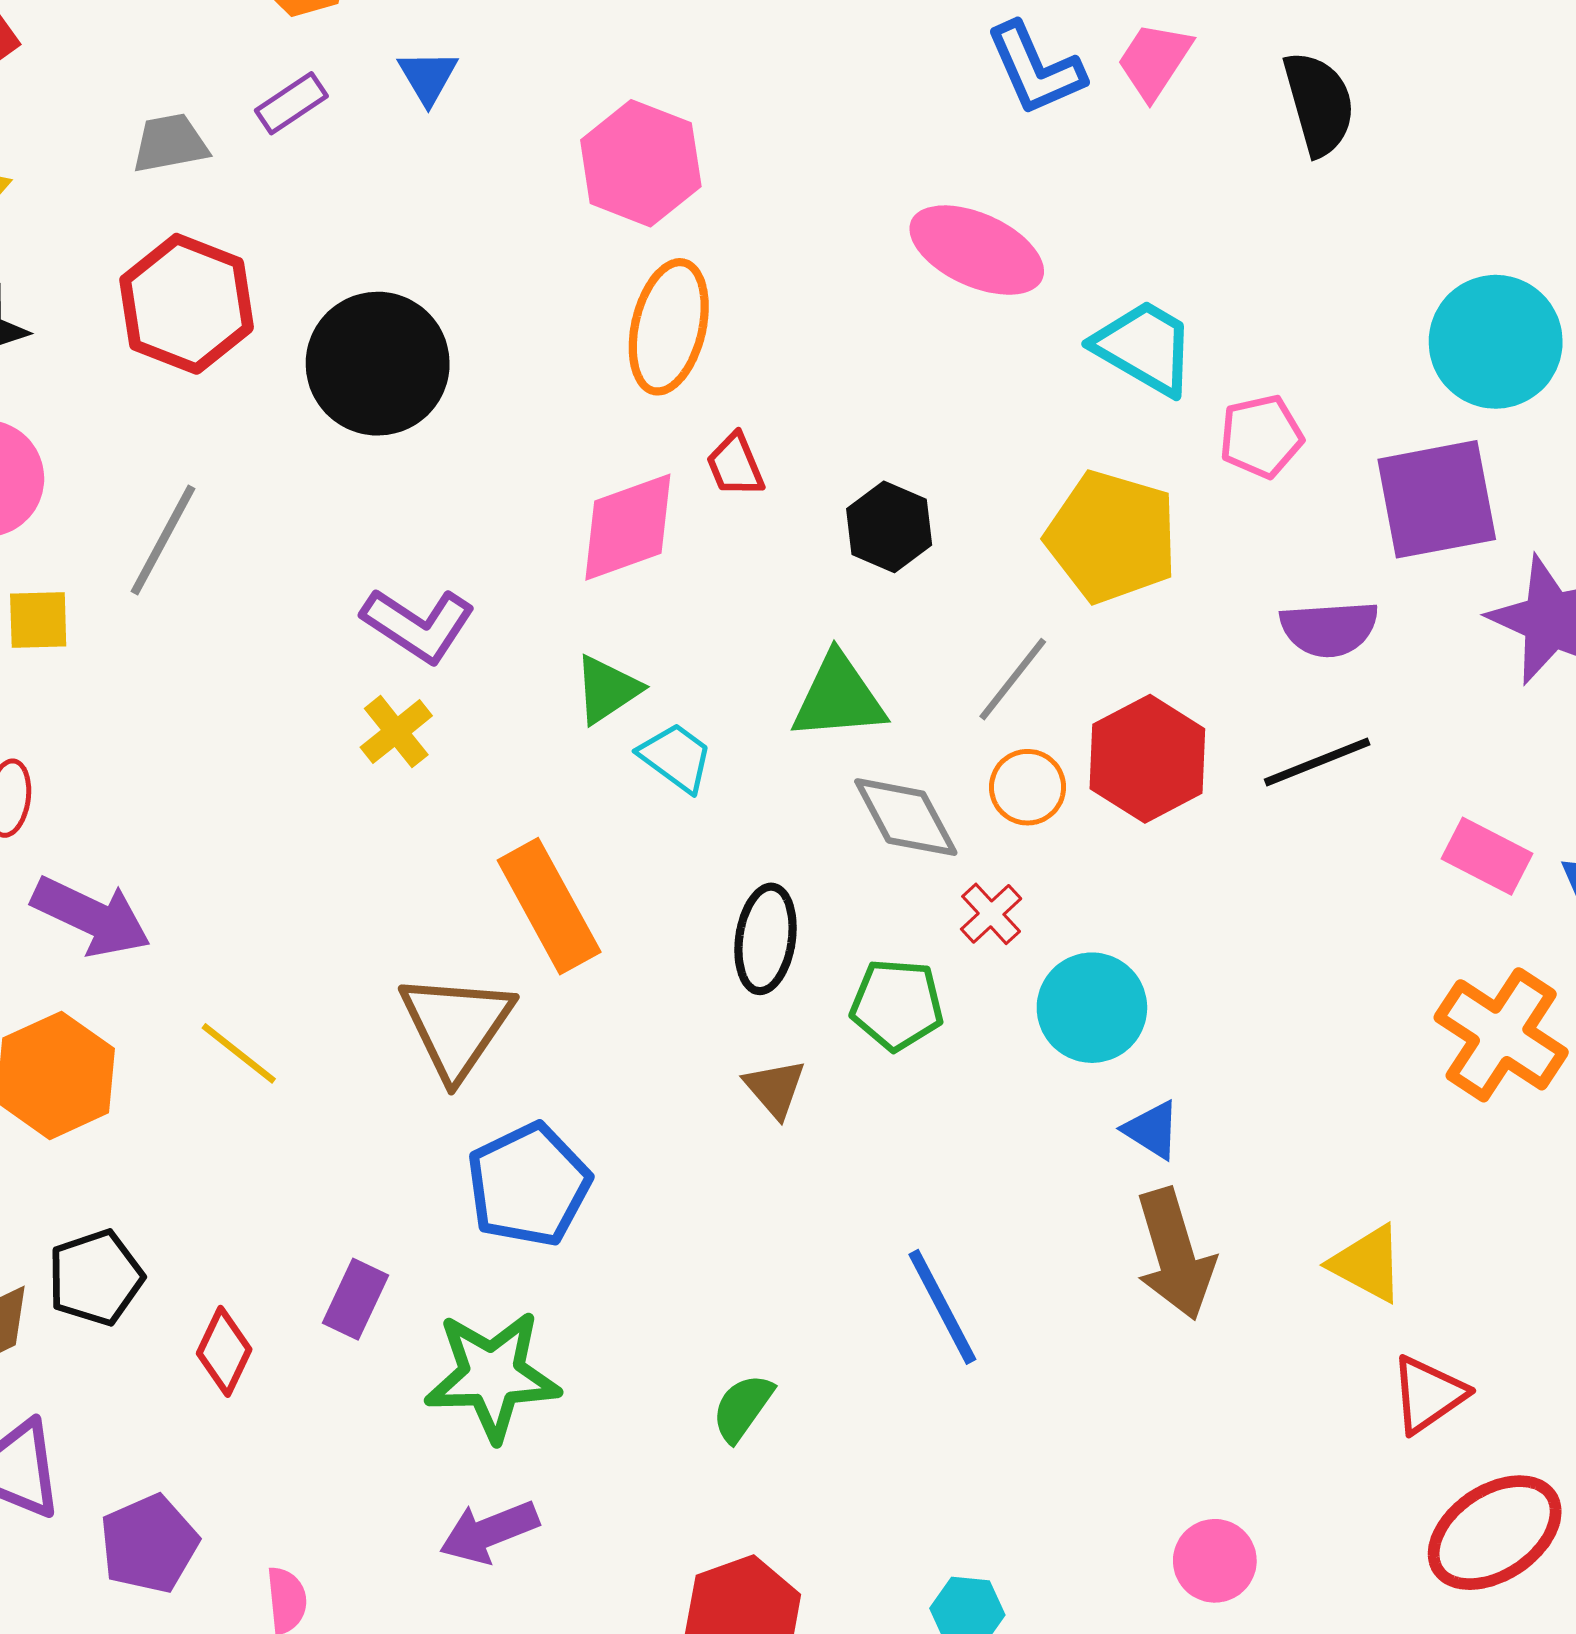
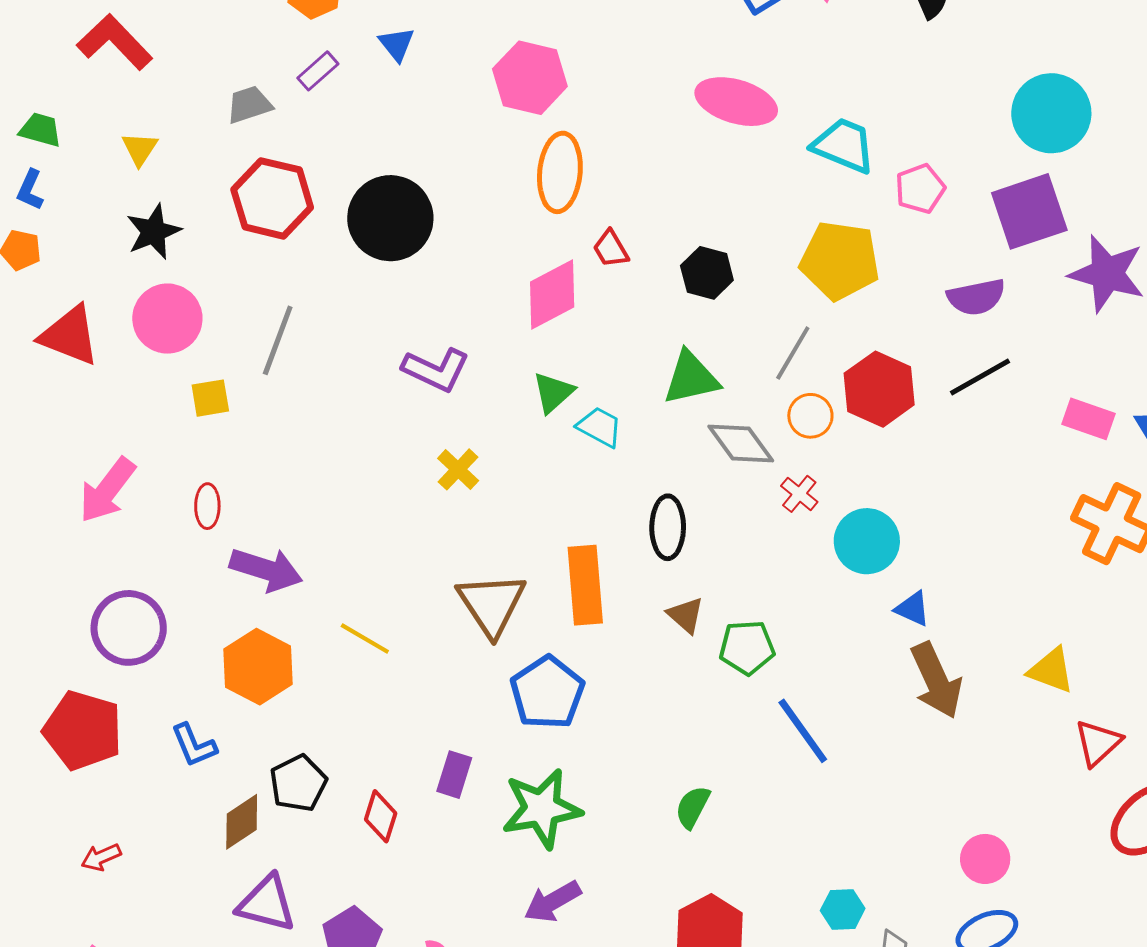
yellow cross: (396, 732) -> (458, 469), moved
orange rectangle: (549, 906) -> (585, 585), moved, turned 32
green pentagon: (897, 1005) -> (747, 647), moved

